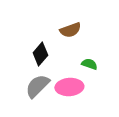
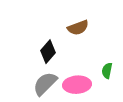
green semicircle: (89, 64) -> (107, 71), moved, turned -98

